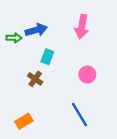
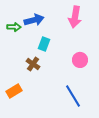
orange rectangle: (24, 121) -> (14, 91), moved

